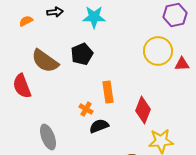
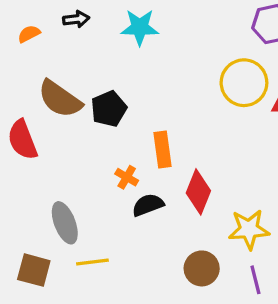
black pentagon: (82, 54) -> (109, 109), moved
red diamond: (143, 110) -> (198, 192), moved

